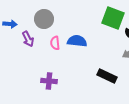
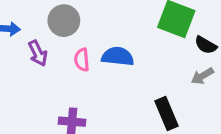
black rectangle: (107, 76) -> (167, 114), turned 42

